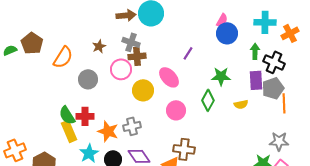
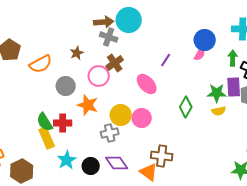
pink semicircle: (222, 20) -> (200, 54), moved
gray cross: (131, 42) -> (109, 37), moved
brown cross: (137, 56) -> (115, 63), turned -30
orange semicircle: (63, 57) -> (41, 64), turned 30
green star: (221, 76) -> (217, 93), moved
yellow circle: (143, 90) -> (121, 115), moved
pink circle: (176, 110) -> (142, 118), moved
orange star: (108, 131) -> (88, 105), moved

